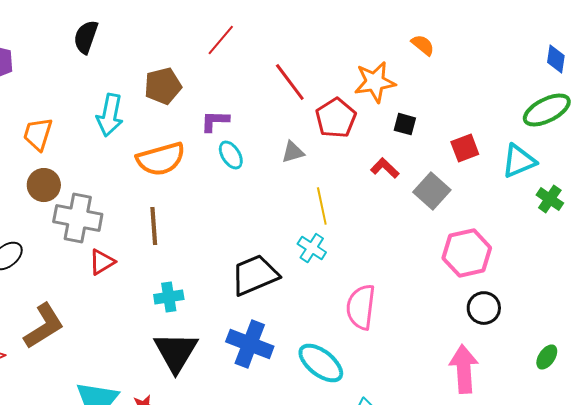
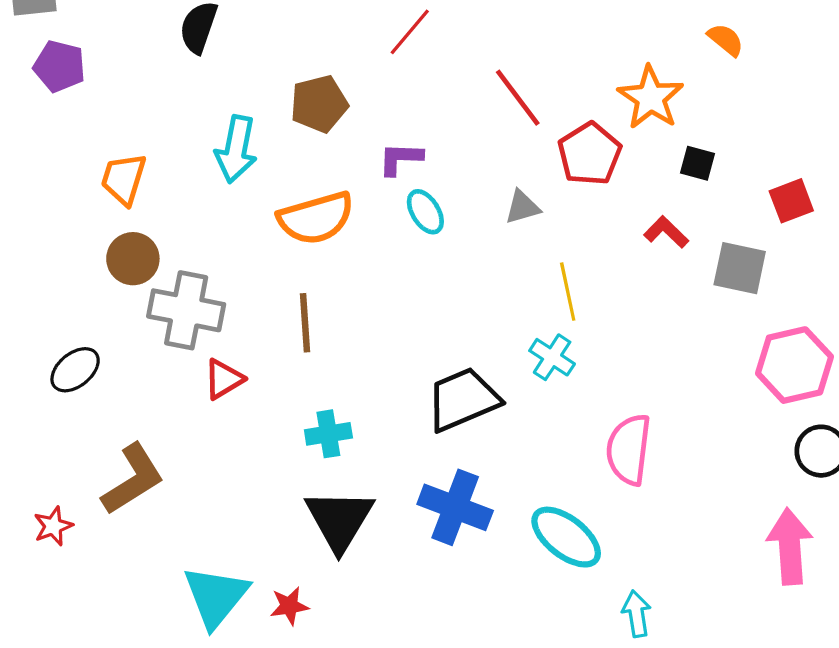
orange star: (375, 82) -> (651, 98), turned -30
gray square: (432, 191) -> (740, 268), turned -30

